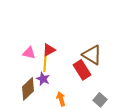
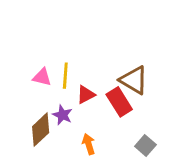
red triangle: (49, 50) -> (86, 95), moved
yellow line: (45, 63) -> (65, 76), moved

